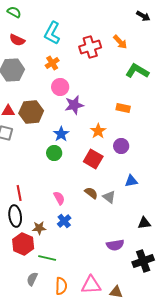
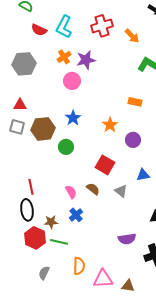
red semicircle: (17, 40) -> (39, 30), moved
red cross: (90, 47) -> (102, 26), moved
purple star: (74, 105) -> (86, 60), moved
brown hexagon: (31, 112) -> (43, 129), moved
blue star: (61, 134) -> (73, 118), moved
red square: (93, 159) -> (105, 165), moved
brown semicircle: (91, 193) -> (93, 189), moved
green line: (47, 258) -> (59, 242), moved
orange semicircle: (61, 286) -> (79, 266), moved

